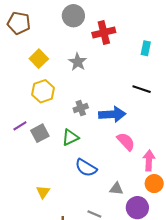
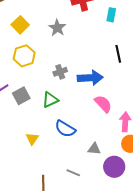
cyan rectangle: (146, 48) -> (111, 15), moved
black line: (142, 89) -> (118, 54), turned 60
yellow triangle: (43, 192) -> (32, 139), moved

